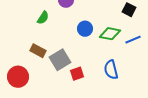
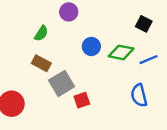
brown rectangle: (38, 51) -> (41, 63), moved
blue semicircle: (111, 70) -> (139, 95), moved

